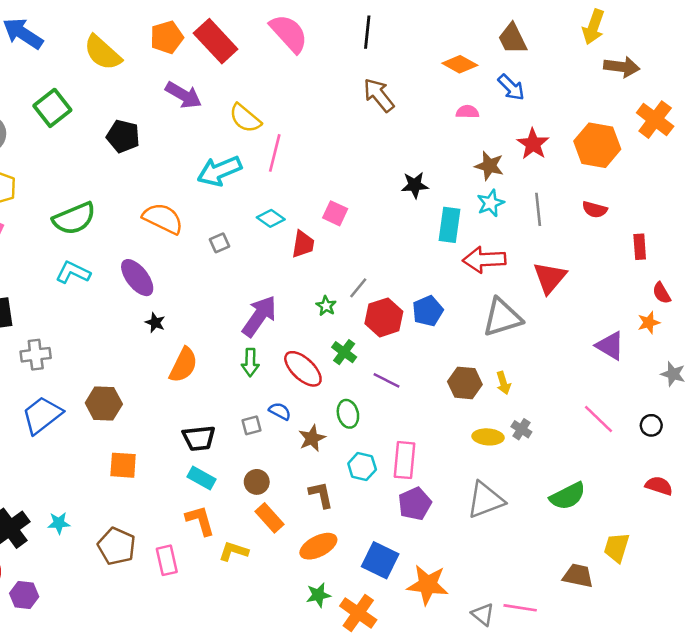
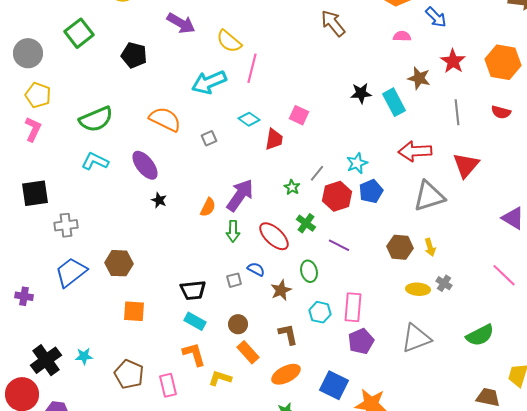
cyan star: (491, 203) -> (357, 163), moved
cyan rectangle: (449, 225) -> (394, 102), moved, turned -36
orange semicircle: (183, 365) -> (208, 207), moved, size x0.7

